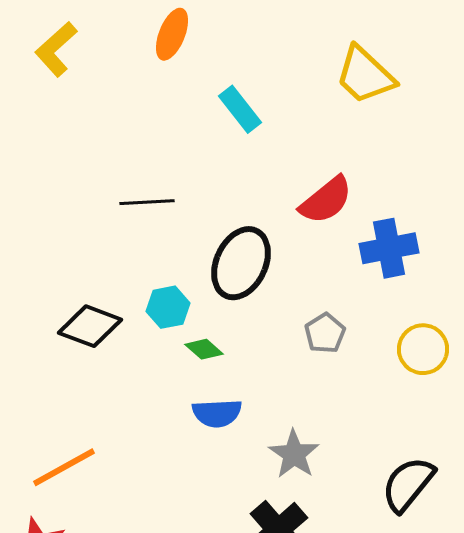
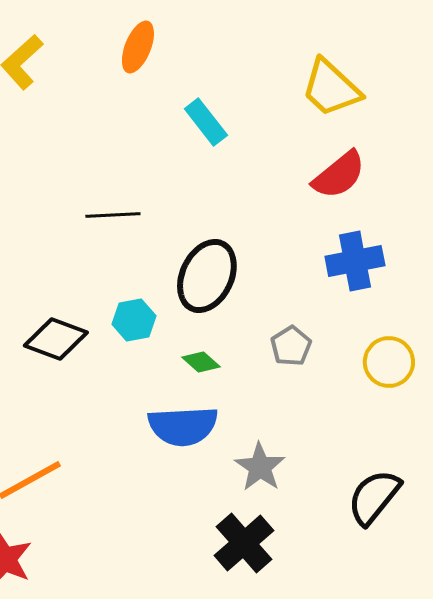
red semicircle: (326, 200) -> (339, 175), moved
green diamond: (204, 349) -> (201, 362), moved
blue semicircle: (217, 413) -> (183, 426), size x1.4

